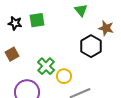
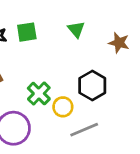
green triangle: (81, 10) -> (76, 29), moved
black hexagon: (91, 46) -> (92, 85), moved

